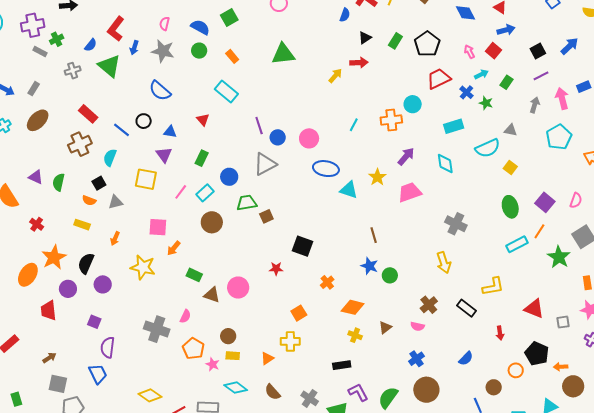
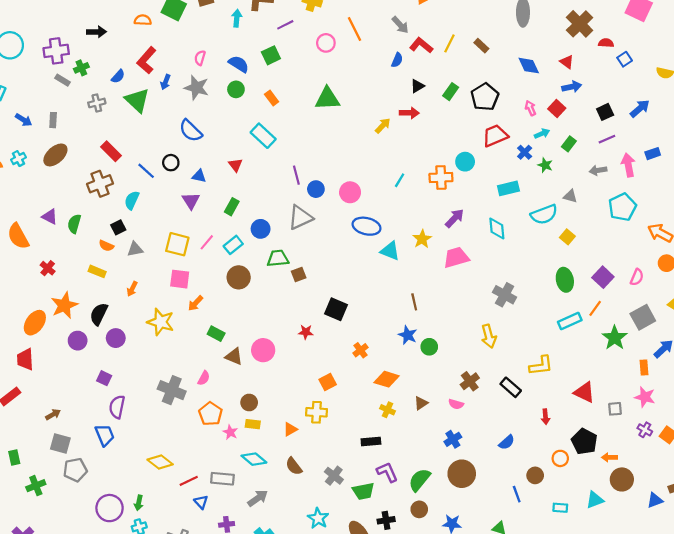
gray rectangle: (34, 89) -> (53, 120), turned -32
gray arrow: (535, 105) -> (598, 170), turned -119
yellow square: (146, 179) -> (177, 244), moved
red trapezoid: (49, 310) -> (25, 359), moved

